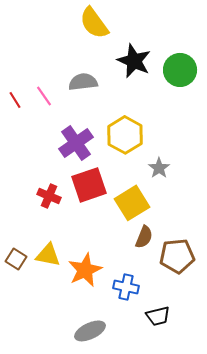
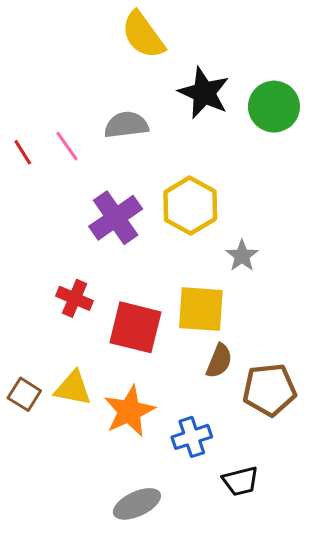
red square: (89, 185) -> (135, 327), moved, turned 33
yellow square: (132, 203) -> (201, 309), turned 36
blue cross: (126, 287) -> (192, 437), turned -30

